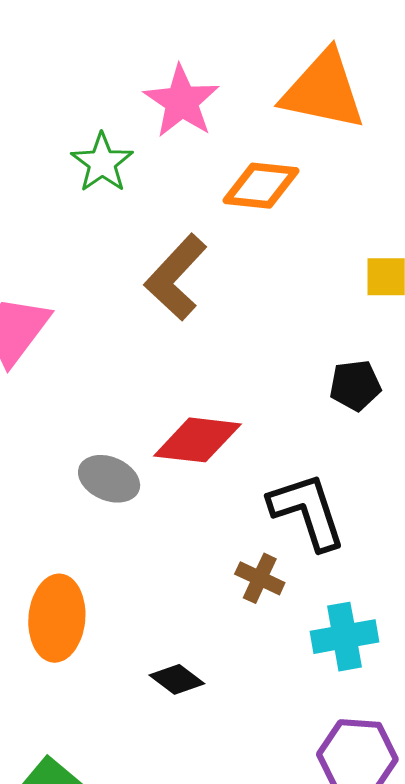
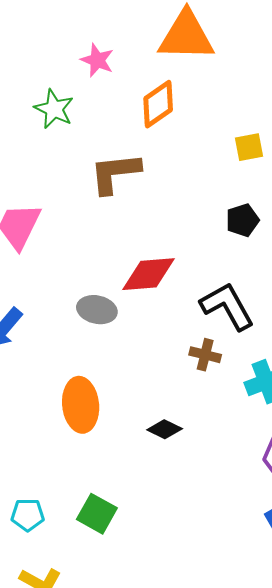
pink star: (182, 101) -> (97, 60), size x0.7
orange diamond: (261, 186) -> (158, 104), turned -30
brown L-shape: (176, 277) -> (115, 173), turned 52

